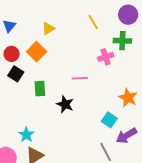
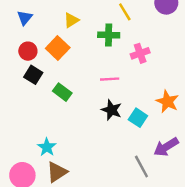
green cross: (122, 41) -> (109, 35), moved
green rectangle: (40, 89) -> (62, 92), turned -49
black star: (65, 104) -> (112, 110), moved
cyan square: (109, 120) -> (138, 118), moved

